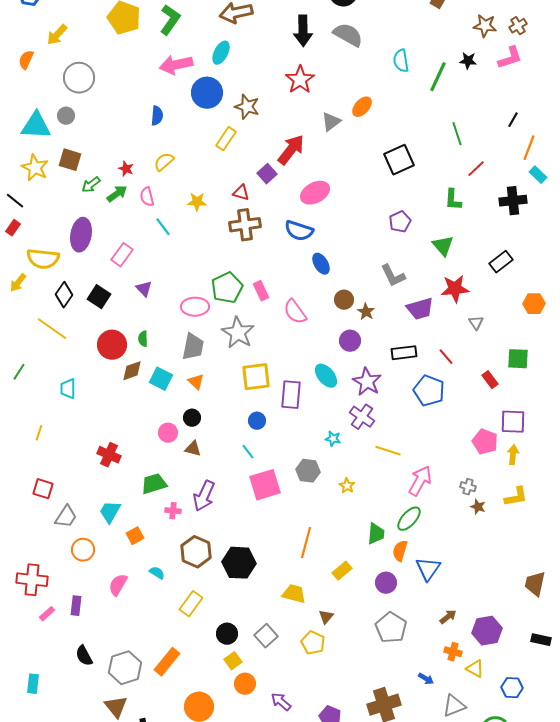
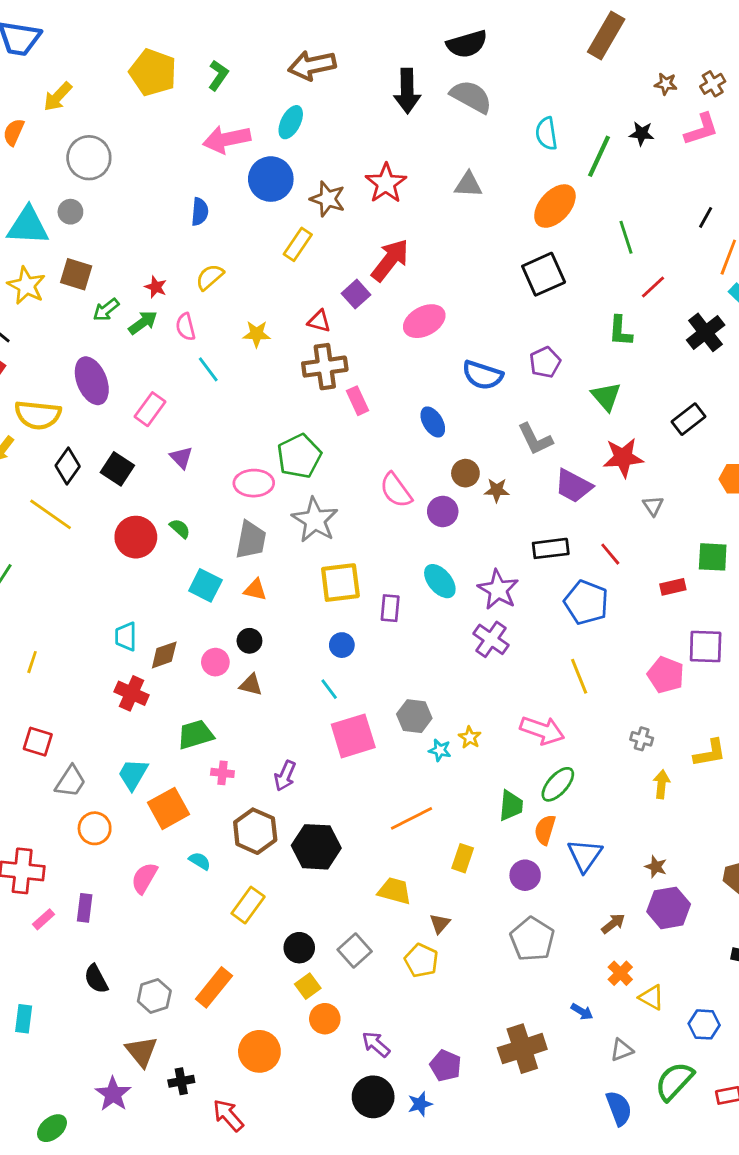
green L-shape: (170, 20) -> (218, 75), size x0.7
brown star: (485, 26) -> (666, 84), size x0.7
red star: (300, 80) -> (386, 183), moved
orange ellipse: (362, 107) -> (555, 206), moved, size x1.5
gray triangle: (331, 122) -> (468, 185), moved, turned 40
black cross: (513, 201) -> (706, 332), turned -32
blue semicircle: (299, 231) -> (482, 375), moved
purple ellipse: (81, 235) -> (92, 381), turned -32
pink rectangle: (261, 291) -> (357, 401), moved
purple trapezoid: (420, 309) -> (573, 486), turned 44
brown star: (366, 312) -> (497, 490), turned -30
green semicircle: (143, 339) -> (180, 529), turned 133
purple circle: (350, 341) -> (443, 511), moved
brown diamond: (132, 371) -> (164, 655), moved
red rectangle: (490, 380) -> (673, 587), turned -66
orange triangle: (196, 382) -> (255, 590), turned -30
cyan trapezoid: (68, 389) -> (126, 637), moved
purple rectangle: (291, 395) -> (390, 608), size x0.7
cyan star: (333, 439) -> (440, 750), moved
yellow line: (388, 451) -> (579, 676), moved, turned 50
yellow arrow: (513, 455) -> (662, 784), moved
pink arrow: (420, 481) -> (542, 730), moved, turned 80
purple arrow: (204, 496) -> (285, 776), moved, size x0.7
brown star: (478, 507) -> (656, 867), moved
orange square: (135, 536) -> (168, 808), size x1.6
orange line: (306, 543) -> (411, 818), turned 48
yellow rectangle: (342, 571) -> (463, 858), turned -30
purple hexagon: (487, 631) -> (669, 908), moved
orange cross: (453, 652) -> (620, 973), turned 30
gray hexagon: (125, 668) -> (154, 996), size x0.7
gray triangle: (454, 706) -> (622, 1050), size x0.7

